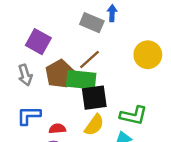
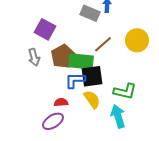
brown line: (89, 60) -> (103, 44), moved
blue L-shape: (29, 115) -> (75, 80), moved
yellow semicircle: (94, 125) -> (92, 99), turned -72

